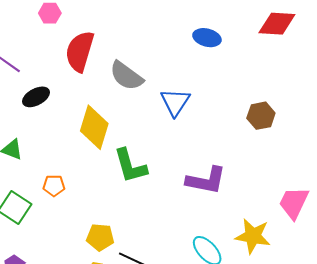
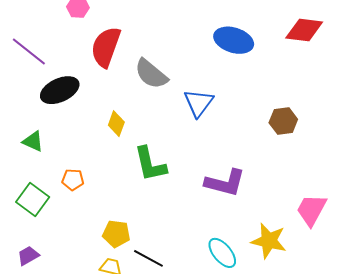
blue ellipse: (207, 38) -> (234, 40), size x1.4
black ellipse: (36, 97) -> (60, 90), size x1.4
yellow diamond: (94, 127) -> (116, 124), size x0.6

